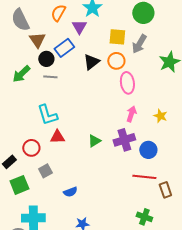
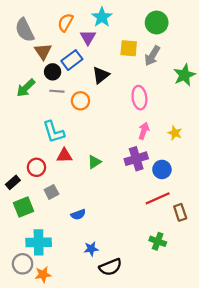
orange circle: (116, 61) -> (80, 101), moved
green triangle: (94, 141) -> (94, 162), moved
red line: (144, 177) -> (158, 198), turned -30

